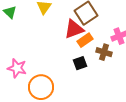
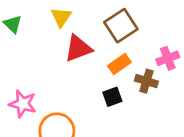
red triangle: (74, 29) -> (78, 48), moved

